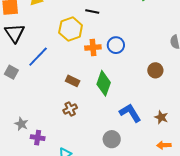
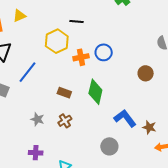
brown star: (161, 117) -> (149, 127), moved
gray star: (21, 124) -> (37, 119), moved

